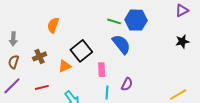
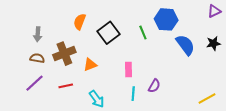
green line: (114, 21) -> (143, 32), moved, turned 48
blue semicircle: (121, 44) -> (185, 45), moved
black square: (81, 51) -> (109, 33), moved
brown cross: (40, 56) -> (64, 54), size x1.5
brown semicircle: (14, 62) -> (37, 58), turned 80

